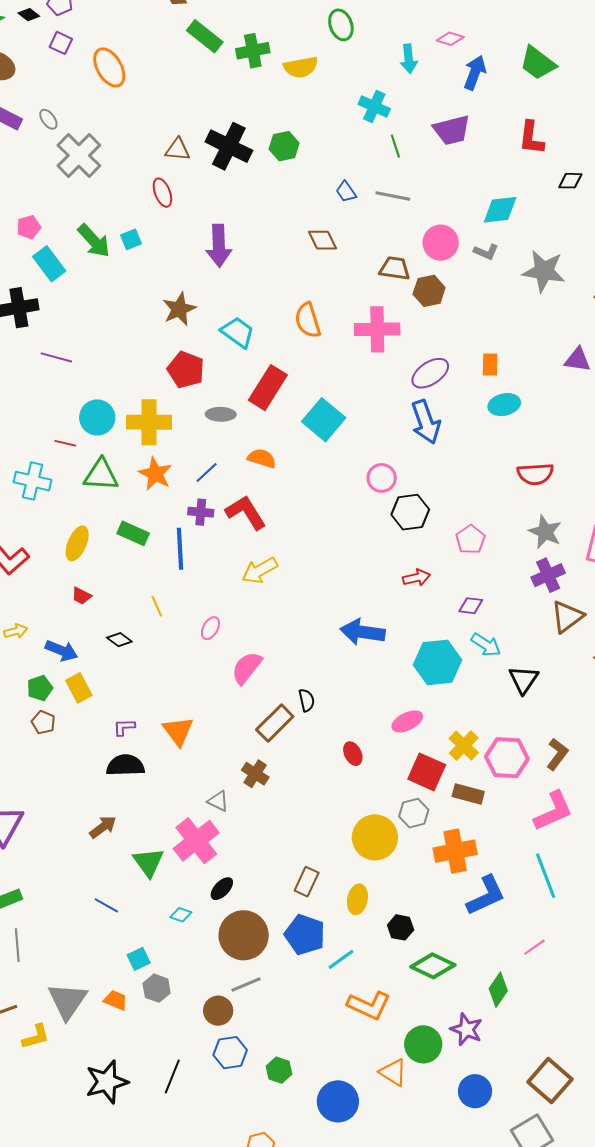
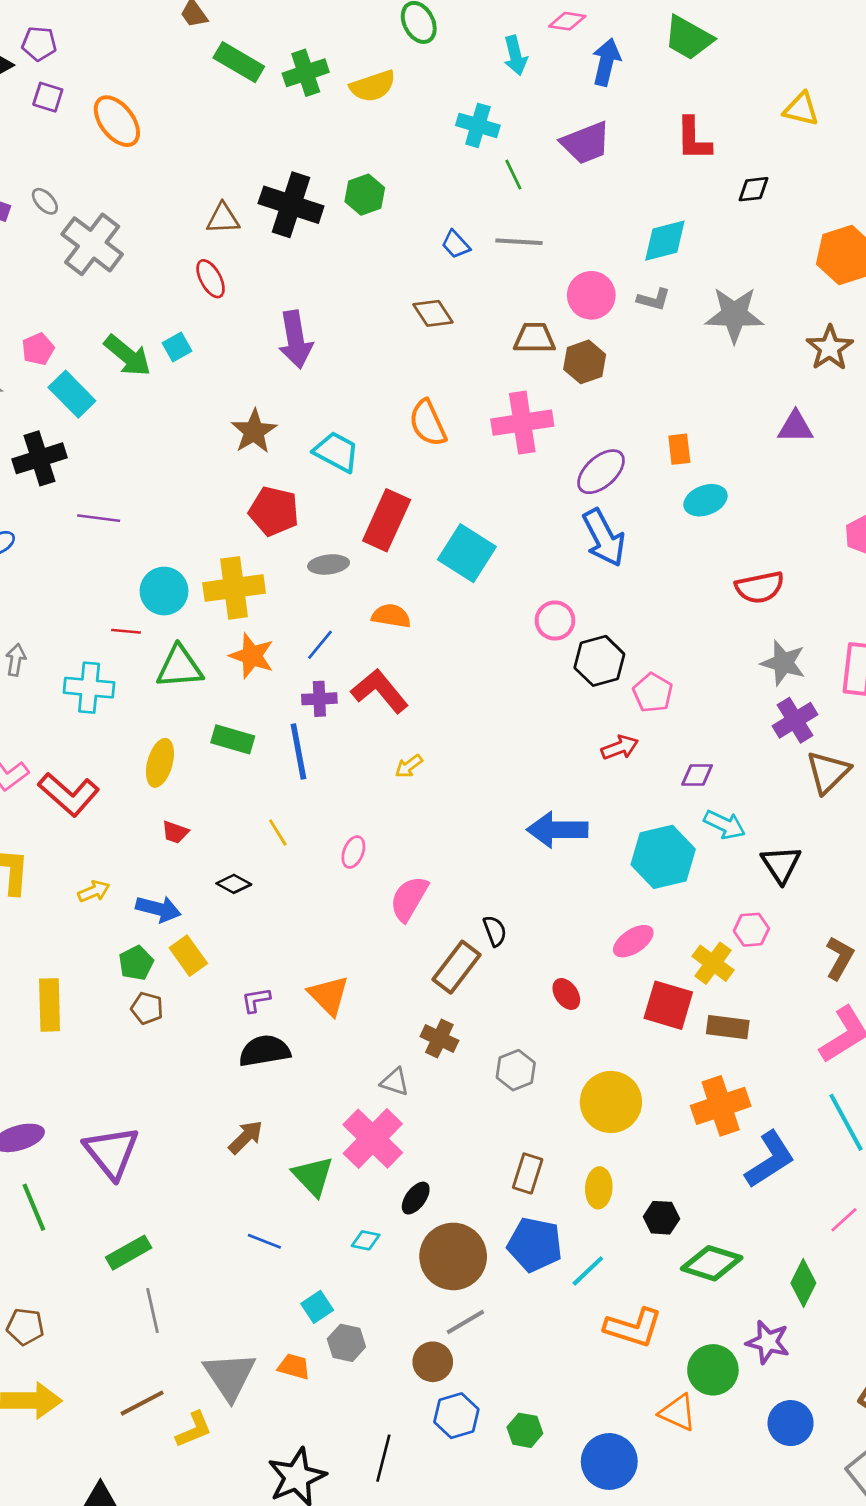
pink pentagon: (470, 539) -> (653, 693), moved
yellow arrow: (260, 570) -> (409, 766), size x0.6
pink hexagon: (507, 758) -> (751, 930), moved, size x0.6
gray hexagon: (414, 813) -> (516, 1070), moved

